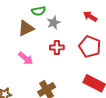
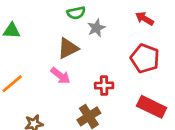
brown triangle: (26, 28) -> (68, 48), moved
red cross: (57, 47) -> (104, 86), moved

